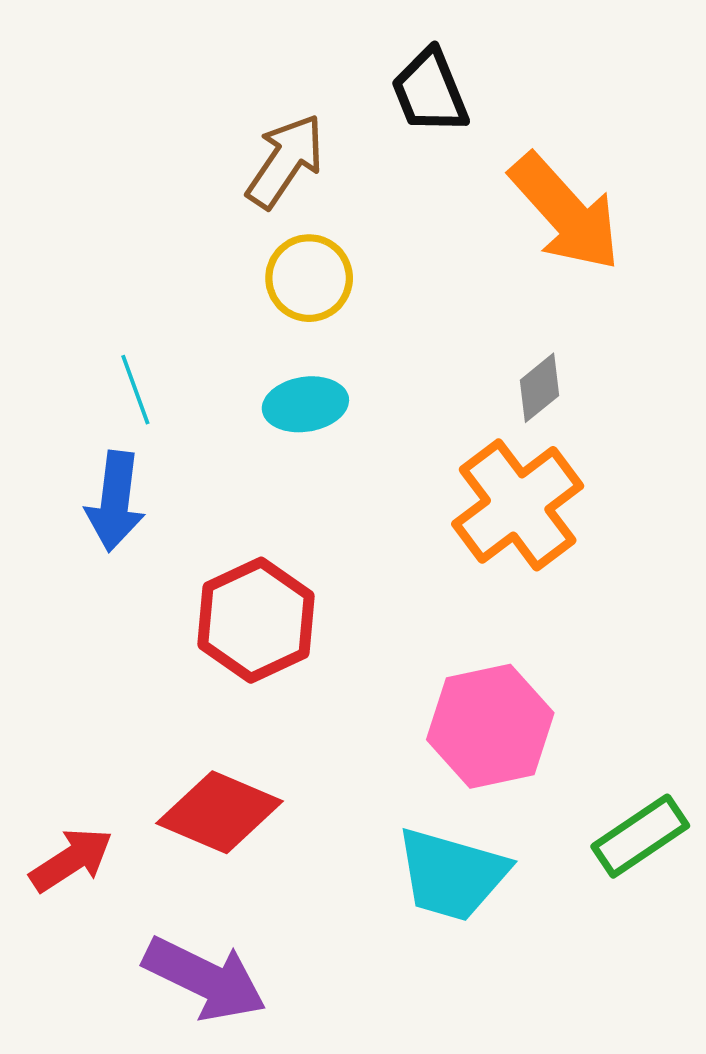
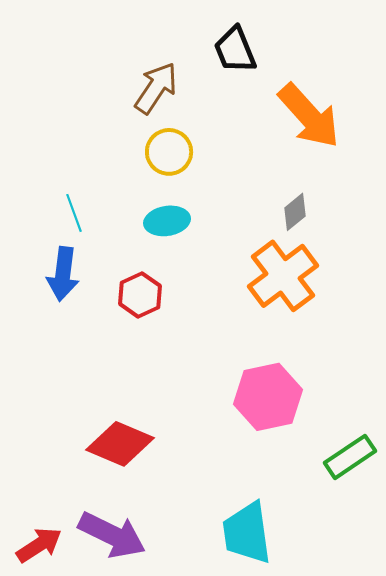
red hexagon: (256, 620) -> (140, 295), moved, size x0.7
red arrow: (71, 860) -> (39, 545), moved
cyan trapezoid: (452, 874) -> (247, 533), moved, turned 66

